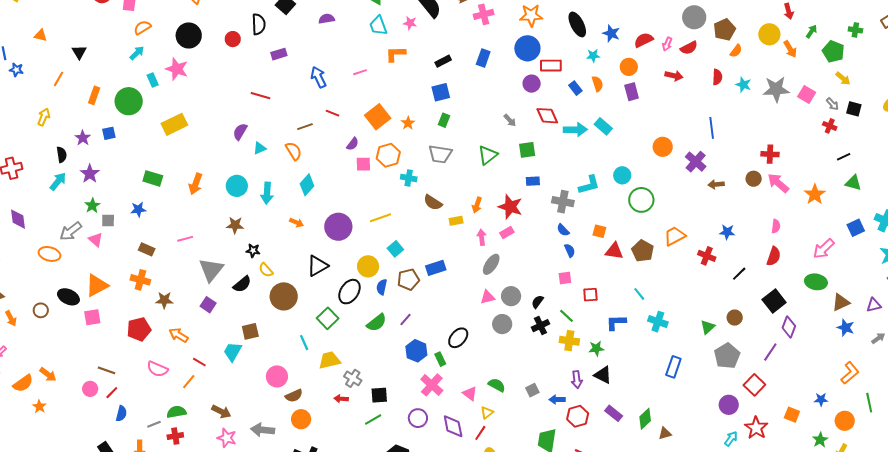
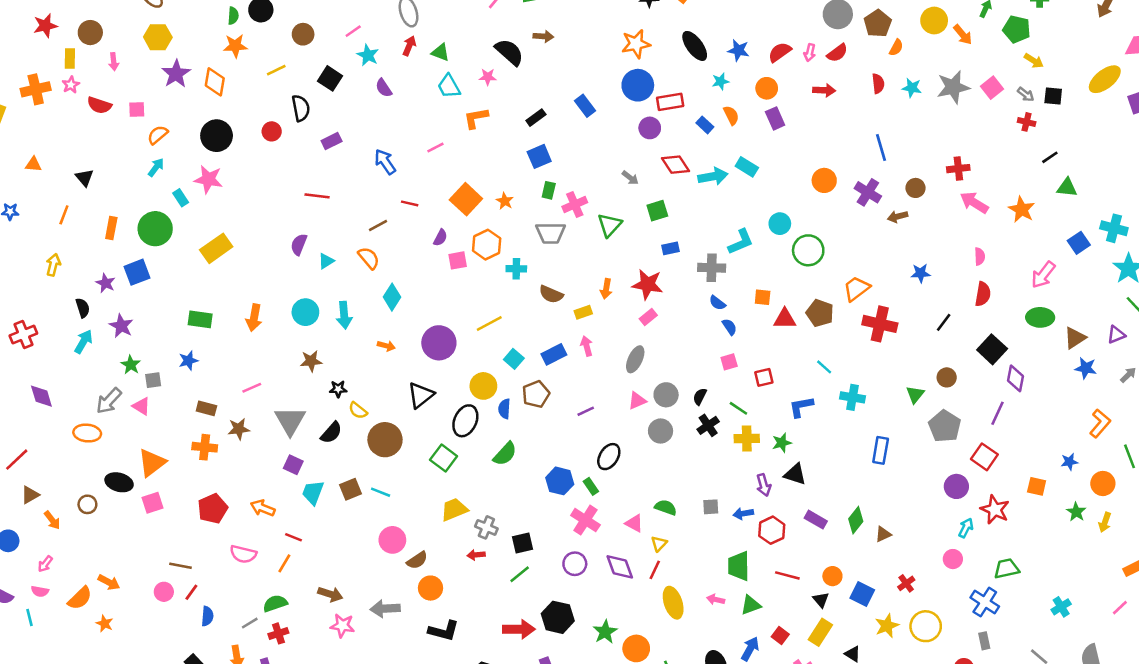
pink cross: (484, 14) -> (575, 204), moved
purple semicircle: (327, 19) -> (384, 88), turned -105
blue rectangle: (483, 58) -> (585, 106), turned -48
pink square: (807, 95) -> (992, 88), turned 30
blue square: (109, 133) -> (137, 272), size x1.5
brown circle: (754, 179) -> (915, 188), moved
pink arrow: (482, 237) -> (587, 346), moved
red cross: (707, 256) -> (880, 324), moved, size x1.5
blue rectangle: (436, 268) -> (554, 354), moved
brown star: (164, 300) -> (239, 429), moved
purple line: (406, 320) -> (586, 411), moved, turned 32
cyan line: (304, 343) -> (381, 492), moved, turned -35
cyan trapezoid: (233, 352) -> (313, 492), moved
gray square: (532, 390) -> (711, 507), turned 32

